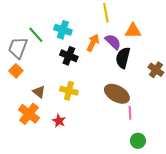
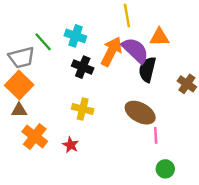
purple semicircle: (113, 42) -> (135, 50), size x1.4
orange arrow: (93, 43) -> (111, 52), size x1.4
gray trapezoid: (18, 48) -> (22, 58), turned -125
orange square: (16, 71) -> (19, 85), size x1.6
brown triangle: (39, 92) -> (19, 110), moved, turned -40

